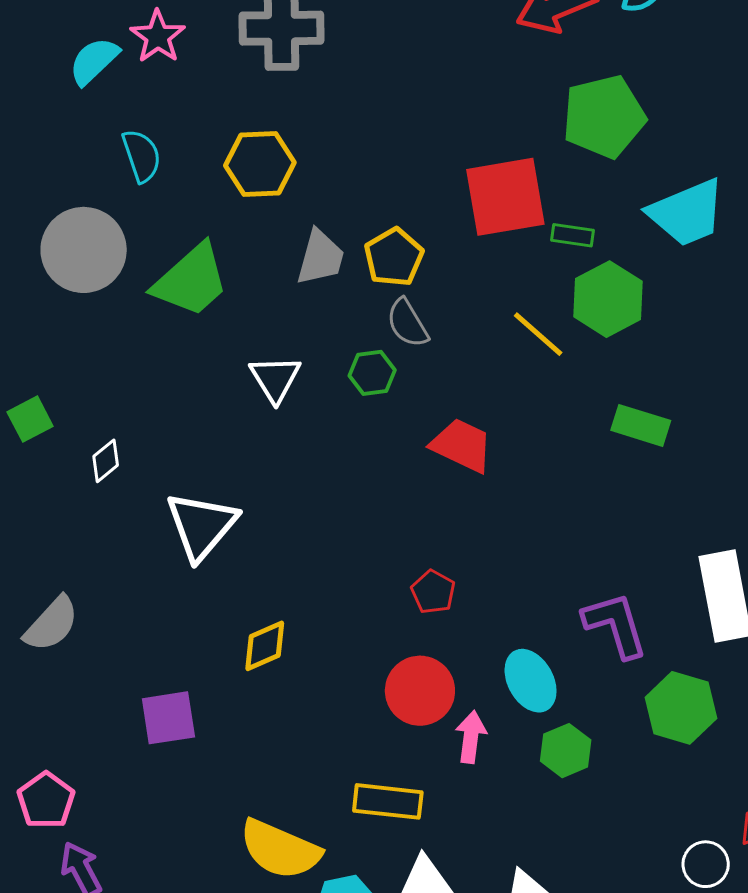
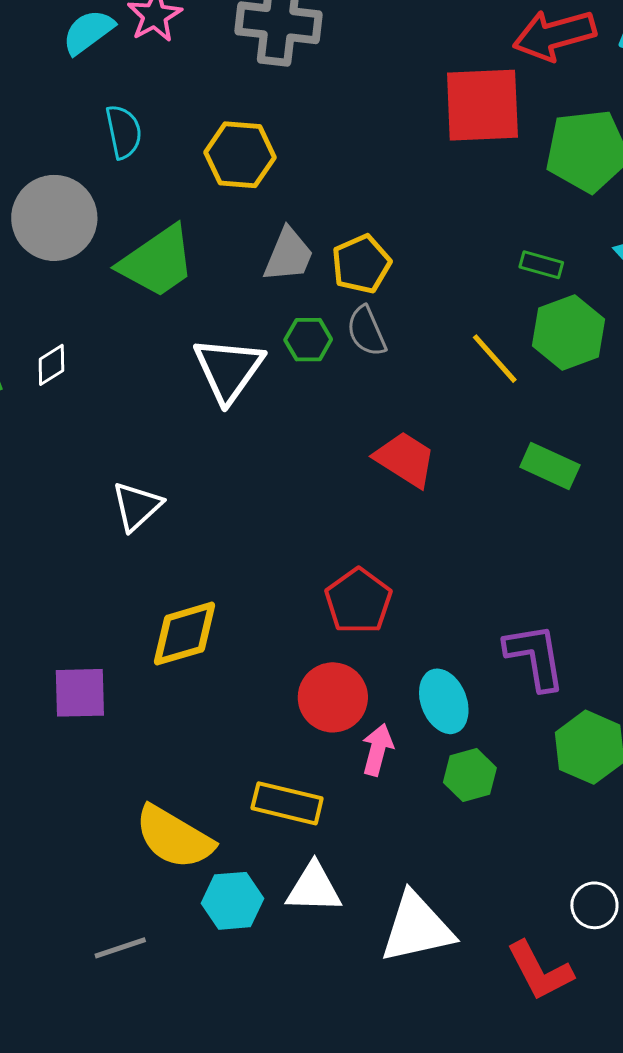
red square: (505, 197) -> (482, 105), moved
green hexagon: (372, 373) -> (308, 340), moved
white triangle: (275, 379) -> (228, 370), size x1.4
green rectangle: (641, 425) -> (550, 466), moved
white diamond: (106, 461) -> (51, 365), moved
white triangle: (202, 526) -> (137, 506), size x0.7
red pentagon: (433, 592) -> (358, 601), size x1.5
yellow diamond: (265, 646) -> (184, 634), size x1.4

